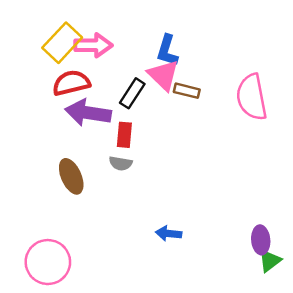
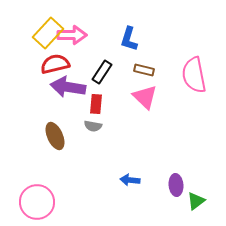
pink triangle: (163, 75) -> (145, 97), moved
purple ellipse: (261, 240) -> (176, 185), moved
green triangle: (270, 261) -> (196, 201), moved

